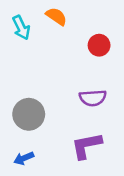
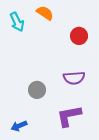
gray circle: (29, 114) -> (37, 90), moved, size x0.7

